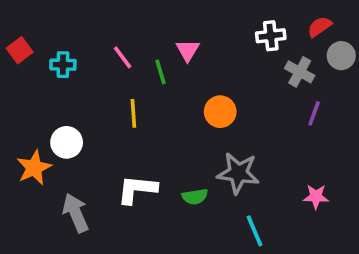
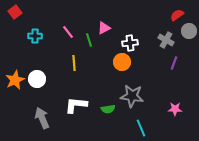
white cross: (271, 36) -> (130, 43), moved
red square: (20, 50) -> (15, 12), moved
pink triangle: (188, 50) -> (104, 28), turned 32
orange star: (34, 168) -> (15, 80), moved

